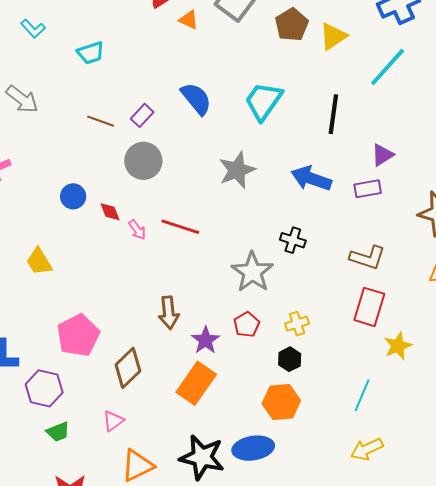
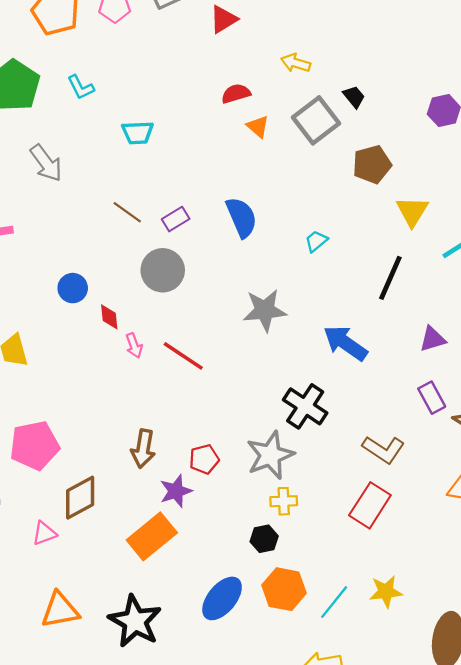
yellow triangle: (333, 36) -> (412, 211), moved, turned -40
cyan trapezoid: (263, 101) -> (316, 241), size x0.5
purple rectangle: (368, 189) -> (432, 398), moved, turned 56
black cross: (293, 240) -> (305, 406), size x1.5
gray star: (252, 272) -> (270, 455), moved
red pentagon: (247, 325) -> (204, 459), moved
yellow star: (398, 346) -> (386, 592), moved
orange hexagon: (281, 402) -> (284, 589), moved
pink triangle: (113, 421) -> (44, 533), moved
blue ellipse: (253, 448) -> (222, 598), moved, turned -57

